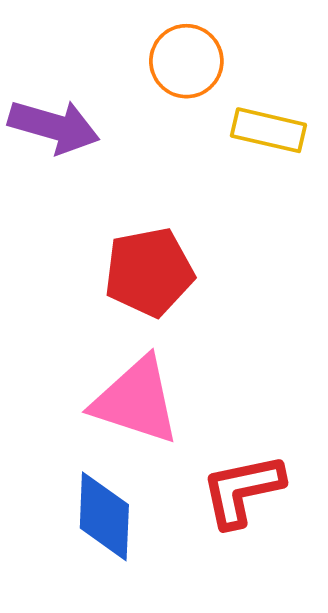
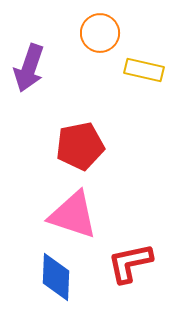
purple arrow: (54, 126) -> (29, 68), turned 93

